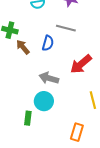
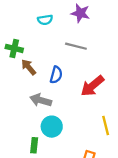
blue semicircle: (48, 43) -> (56, 75), moved
gray arrow: (49, 78) -> (41, 100), moved

